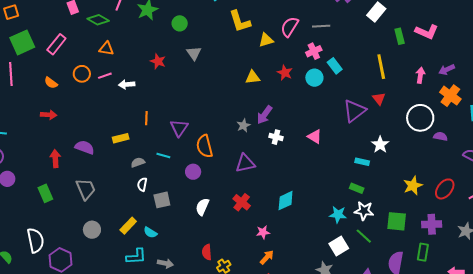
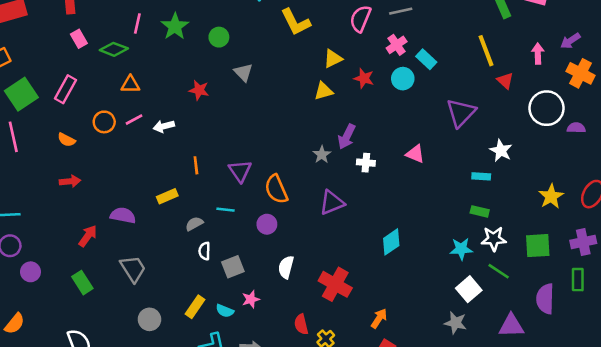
yellow triangle: (266, 40) -> (333, 59), moved
red triangle: (379, 99) -> (505, 81), moved
red arrow: (55, 159) -> (88, 236), turned 48
red cross: (242, 202) -> (335, 284), moved, size x1.4
pink star: (263, 232) -> (251, 299), moved

